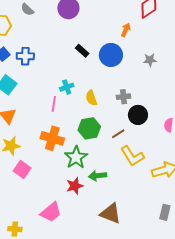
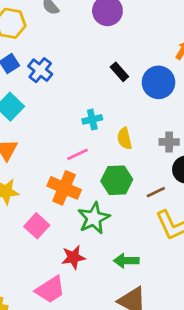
blue cross: (25, 56) -> (40, 70), turned 30
pink line: (54, 104) -> (77, 154), moved, turned 49
pink square: (22, 170) -> (37, 226), moved
green arrow: (98, 176) -> (126, 261), moved
red star: (75, 186) -> (73, 257), moved

